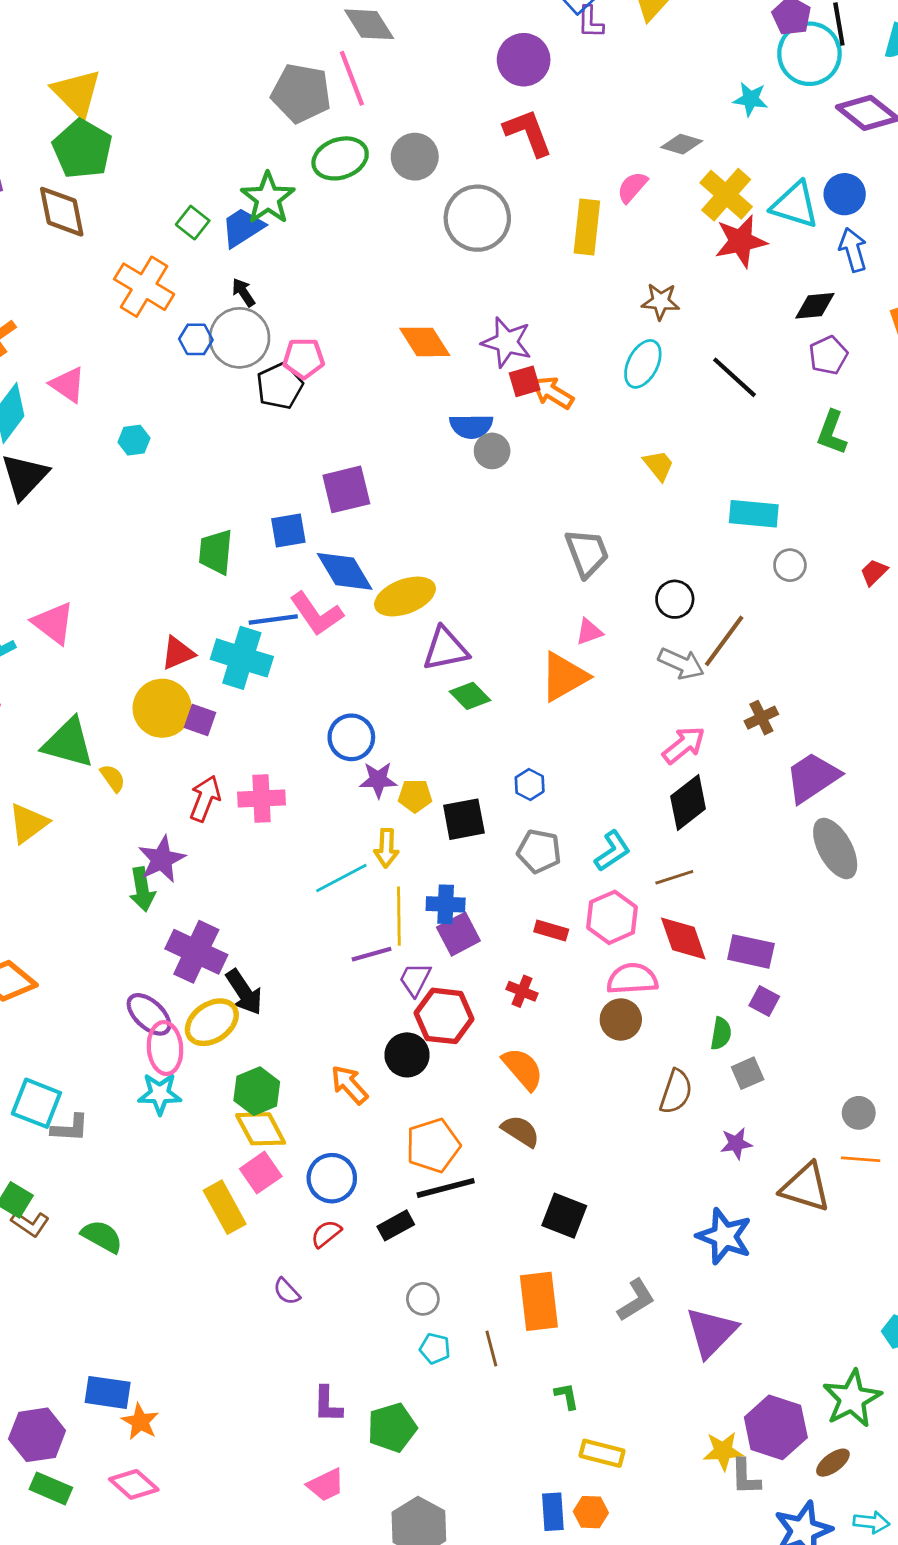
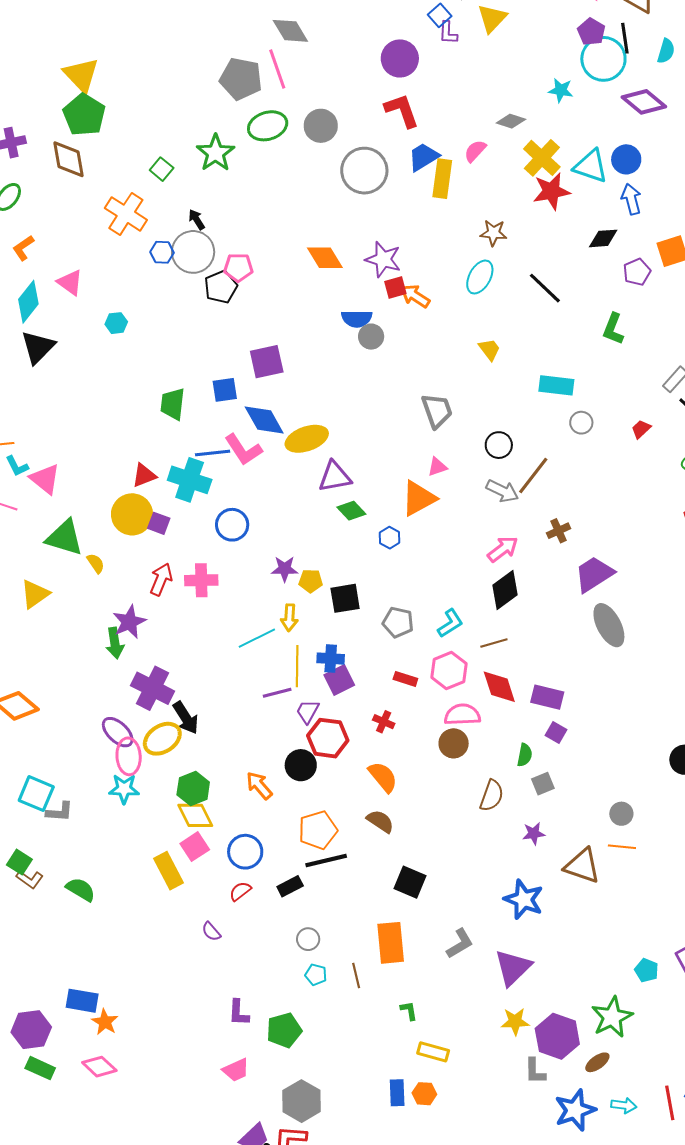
blue trapezoid: (243, 227) -> (423, 157), moved
purple pentagon: (828, 355) -> (637, 272), moved
pink triangle: (53, 623) -> (45, 479), moved
blue circle: (351, 737) -> (232, 525), moved
blue hexagon: (530, 784) -> (390, 538), moved
yellow star: (723, 1451) -> (515, 1021), moved

